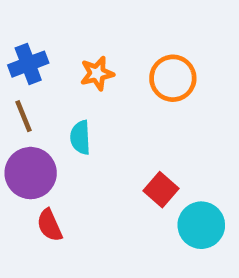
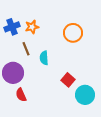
orange star: (97, 73) -> (32, 27), moved
brown line: (24, 116) -> (26, 49), moved
cyan semicircle: (80, 137) -> (44, 58), moved

